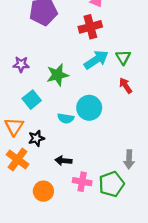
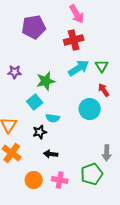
cyan square: (32, 100) -> (35, 102), moved
cyan circle: (89, 108) -> (90, 109), moved
black star: (36, 138) -> (40, 132), moved
pink cross: (82, 182) -> (60, 180), moved

